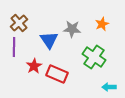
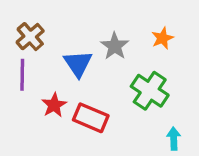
gray star: (72, 29) -> (115, 46), turned 30
cyan arrow: (109, 87) -> (174, 139), turned 88

